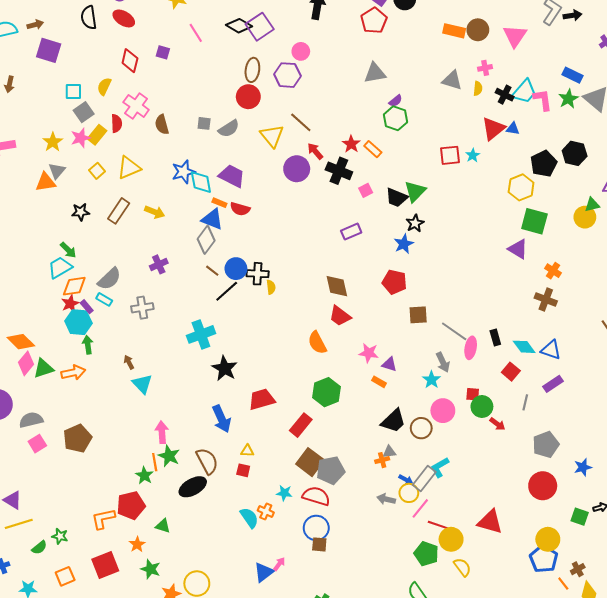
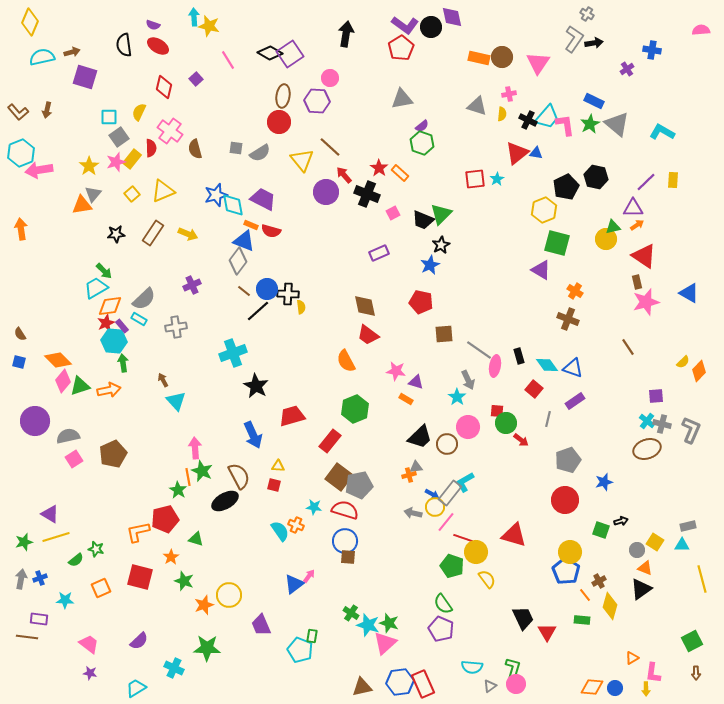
purple square: (163, 52) -> (196, 79), turned 32
red square: (105, 565) -> (140, 577), turned 36

